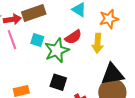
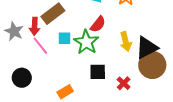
red arrow: (12, 19) -> (35, 26), turned 120
yellow arrow: (98, 43) -> (126, 42), moved

